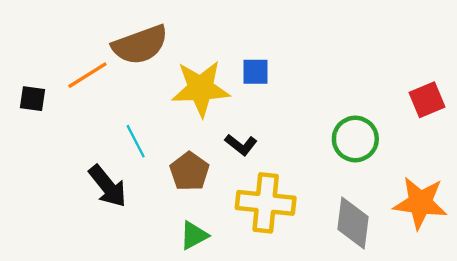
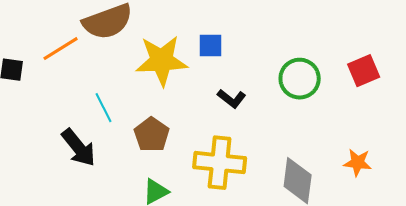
green circle: (355, 139) -> (300, 79), moved
black L-shape: (241, 145) -> (232, 99), moved
orange star: (420, 203) -> (358, 163), size x0.6

